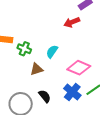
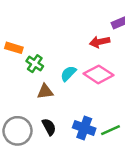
pink diamond: (79, 68) -> (99, 74), moved
blue cross: (72, 92) -> (84, 128), turned -30

